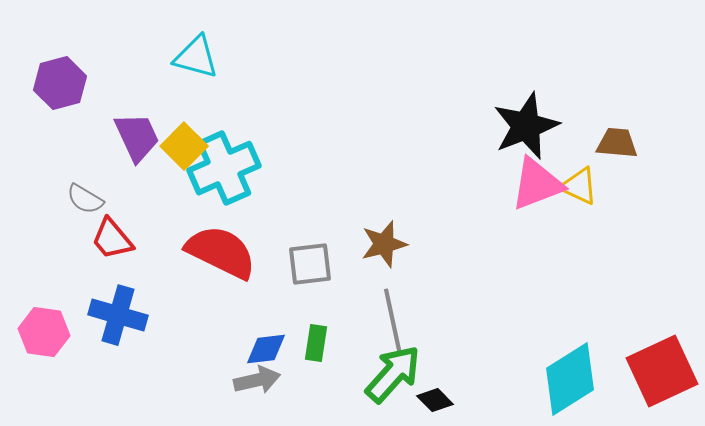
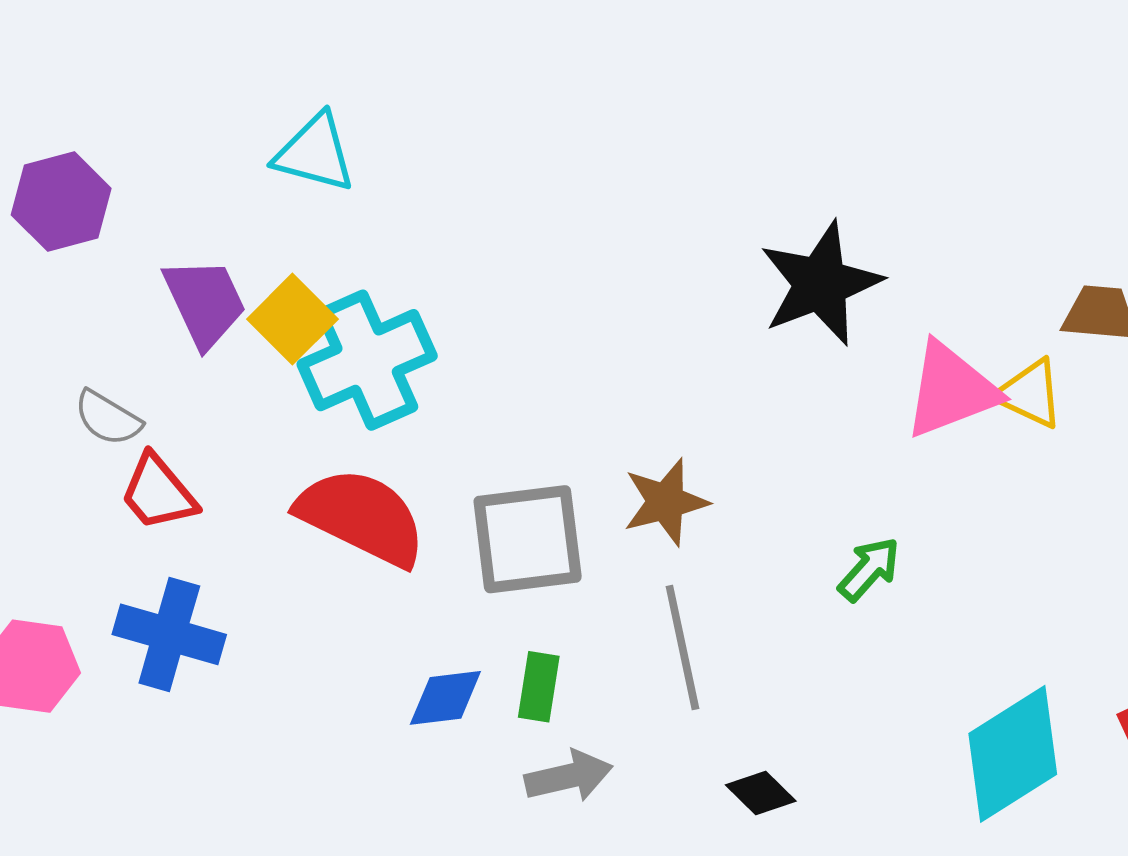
black star: (526, 126) -> (821, 284), moved
gray square: (310, 264) -> (528, 539), size x1.4
green arrow: (393, 374) -> (869, 569), moved, size x0.6
gray arrow: (257, 380) -> (569, 776), moved

